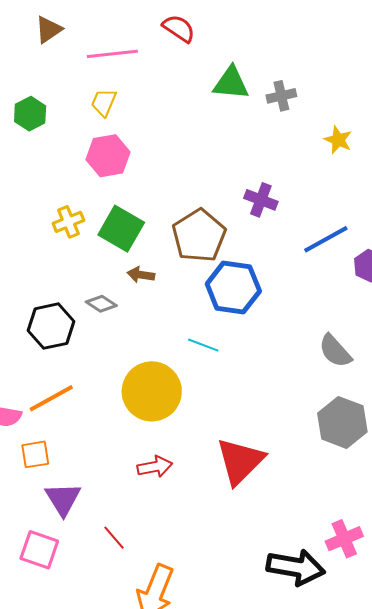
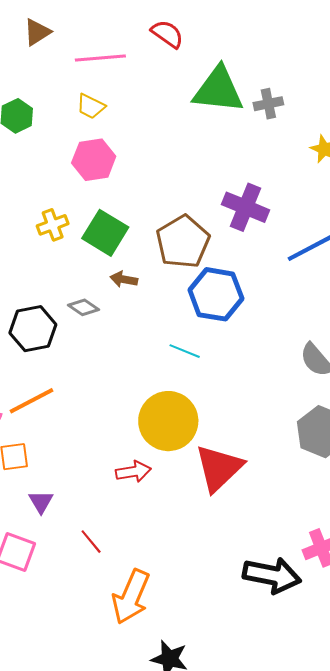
green triangle: (231, 83) -> (218, 90), size x1.4
yellow trapezoid: (104, 103) -> (91, 106), turned -88
purple cross: (261, 200) -> (246, 207), size x1.4
yellow circle: (152, 391) -> (168, 421), moved
purple triangle: (63, 499) -> (41, 502), size x0.7

